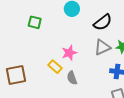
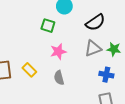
green square: (35, 22) -> (48, 26), moved
yellow rectangle: (55, 67) -> (29, 70), moved

